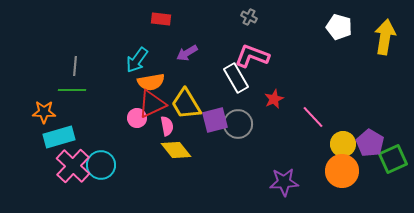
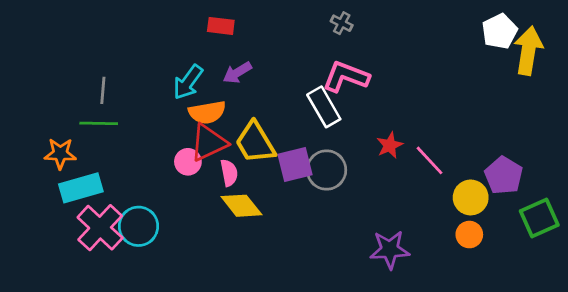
white pentagon: (339, 27) -> (499, 31), moved, turned 30
purple arrow: (187, 53) -> (237, 73), moved
red star: (274, 99) -> (390, 145), moved
purple pentagon: (370, 143) -> (504, 176), moved
orange circle: (342, 171) -> (469, 235), size x0.6

